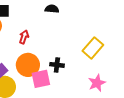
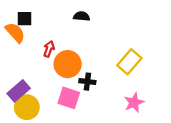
orange circle: (28, 65) -> (68, 64), moved
pink square: (41, 79) -> (69, 98), turned 30

